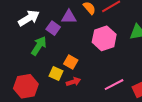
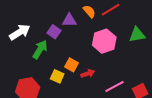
white arrow: (29, 18) -> (20, 32), moved
red arrow: (73, 82) -> (88, 74), moved

